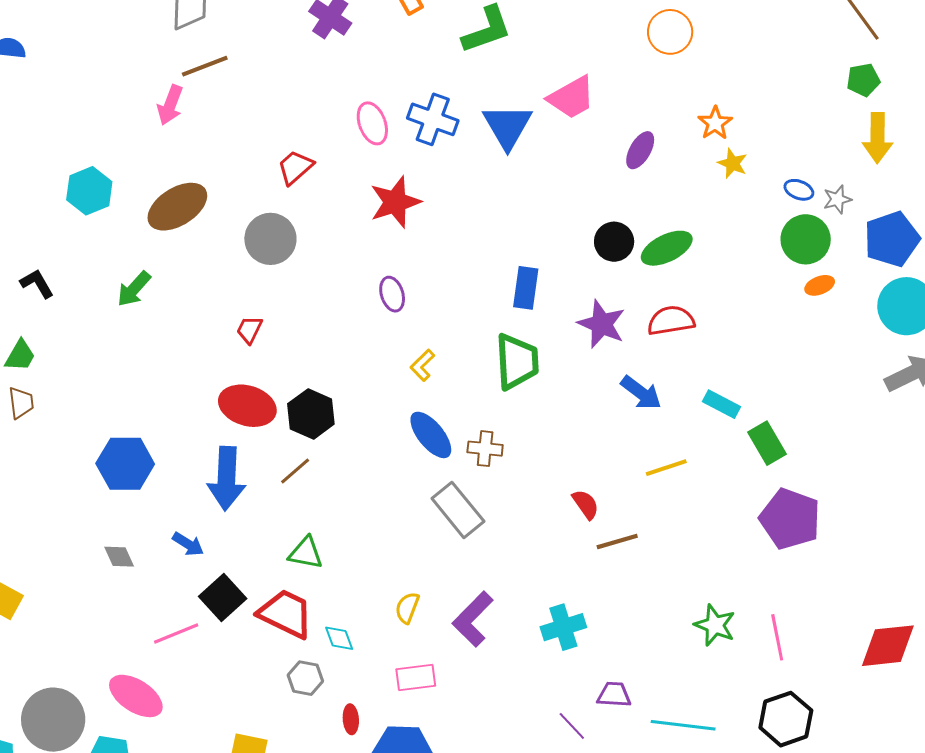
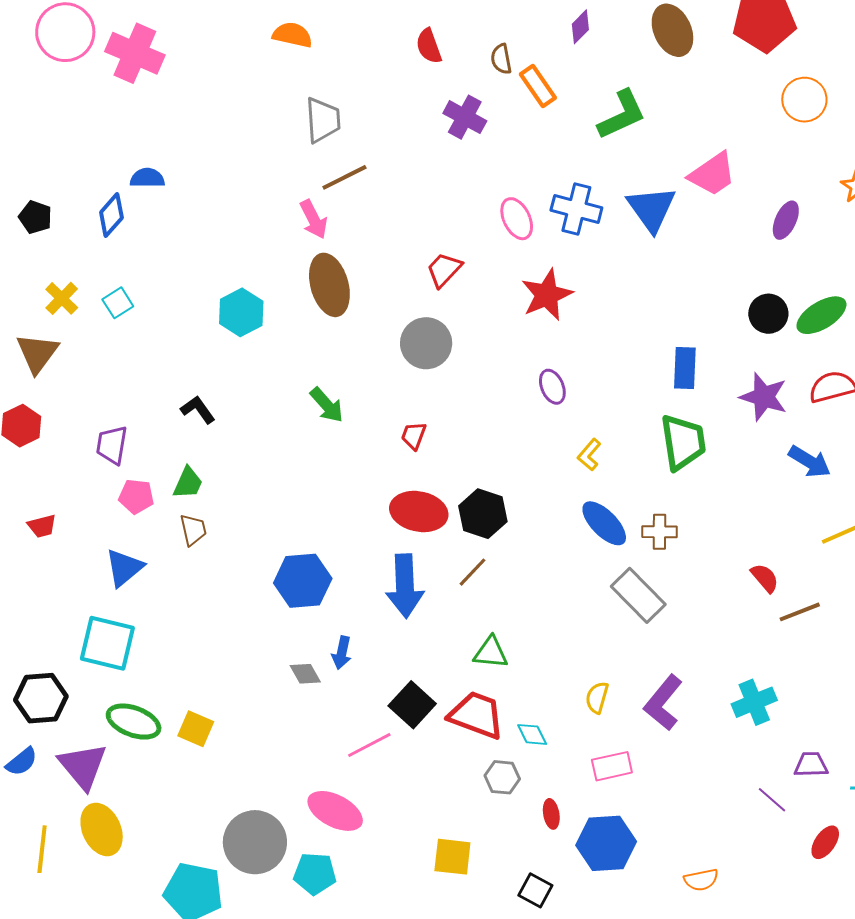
pink arrow: (170, 105) -> (314, 219), turned -42
brown ellipse: (177, 207) -> (329, 285), moved, turned -68
green arrow: (134, 289) -> (327, 405), moved, turned -78
blue arrow: (188, 544) -> (342, 653), moved, turned 76

